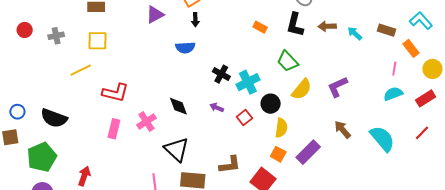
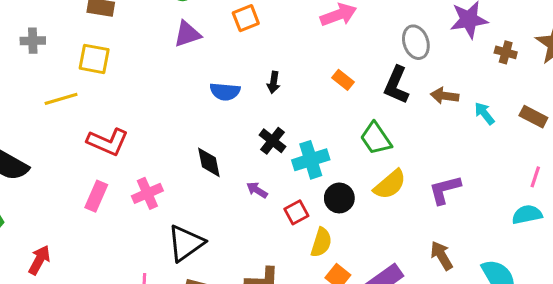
black arrow: (195, 20) -> (273, 82), moved
black diamond: (178, 106) -> (209, 162), moved
yellow semicircle: (281, 128) -> (321, 242), moved
black triangle: (177, 149) -> (186, 243), turned 32

